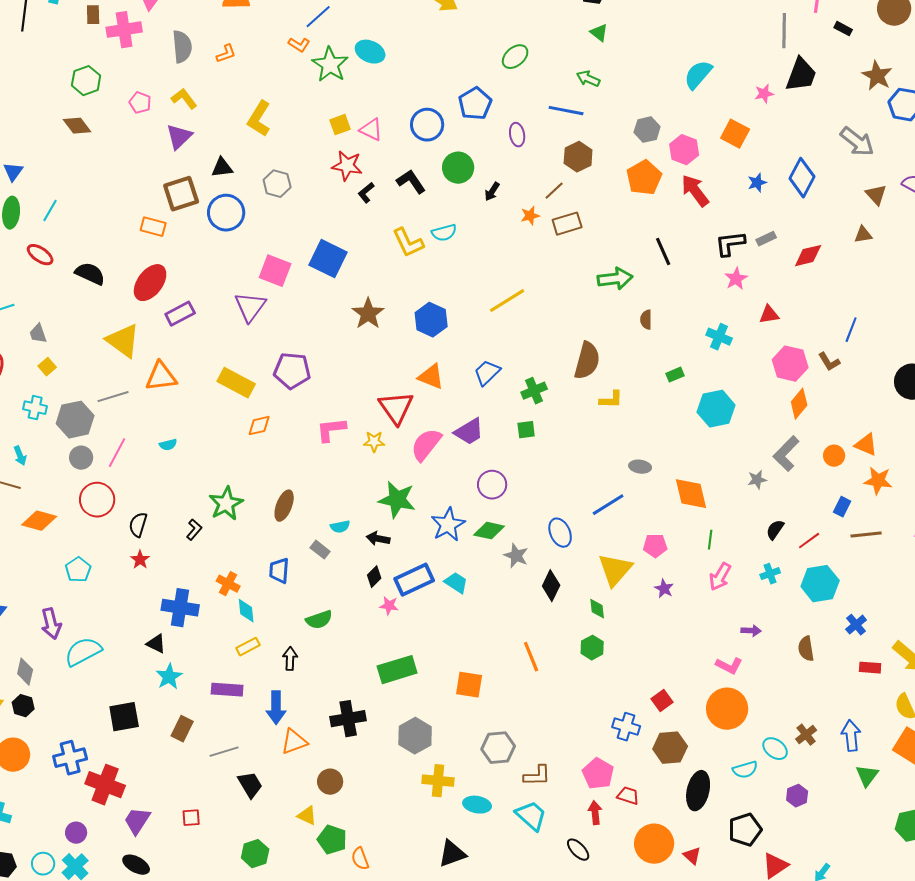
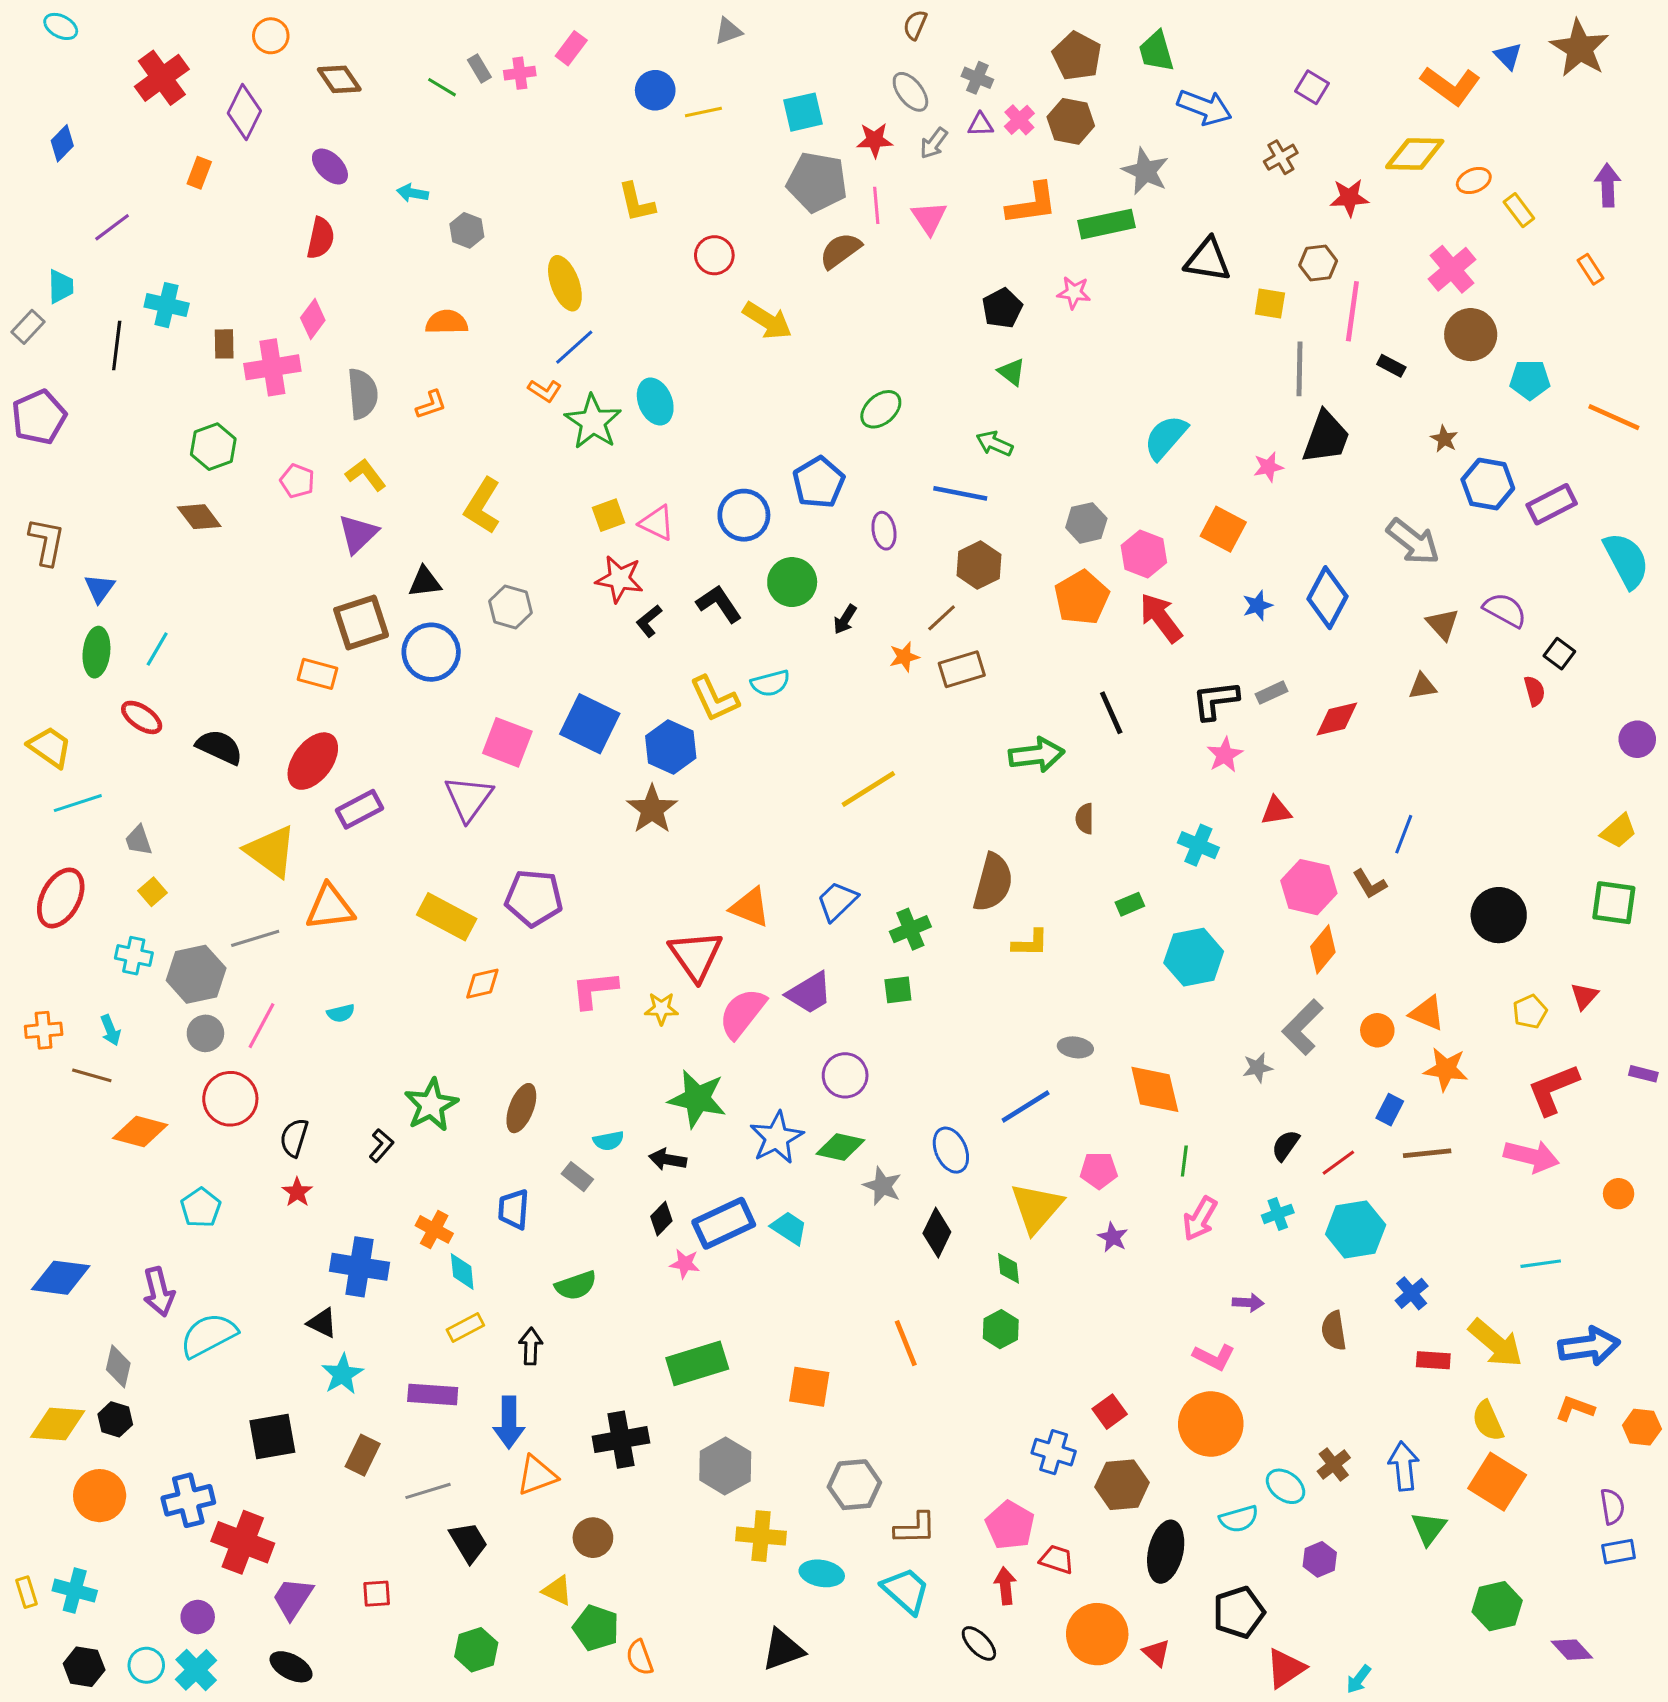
cyan ellipse: (370, 52) -> (655, 402), turned 44
brown star: (877, 76) -> (1444, 439), size x0.6
blue hexagon: (431, 320) -> (671, 747), moved

